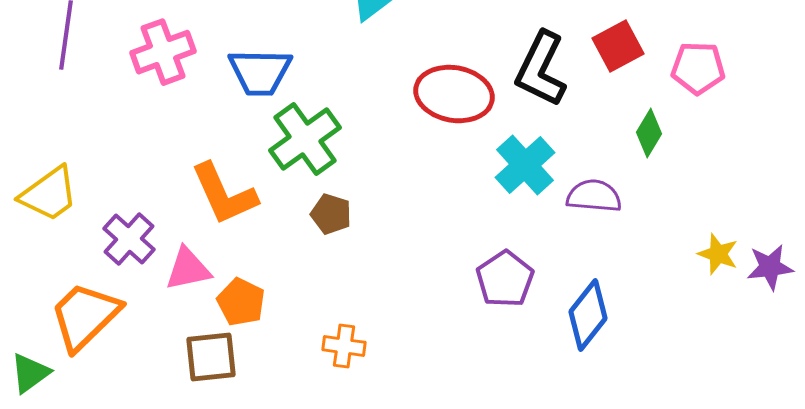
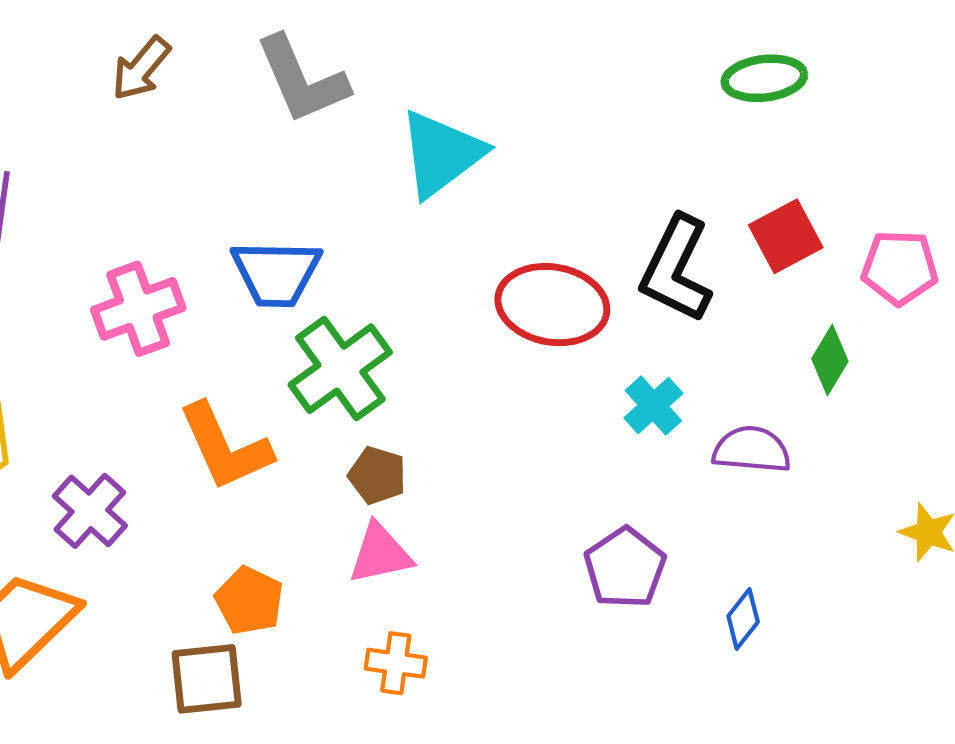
pink cross: (163, 52) -> (138, 309), moved
cyan cross: (525, 165) -> (653, 406), size x0.7
pink triangle: (188, 269) -> (380, 554), moved
blue diamond: (588, 315) -> (743, 619), size x0.6

